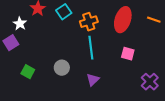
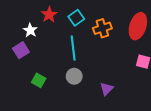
cyan line: (91, 48) -> (73, 48), moved

